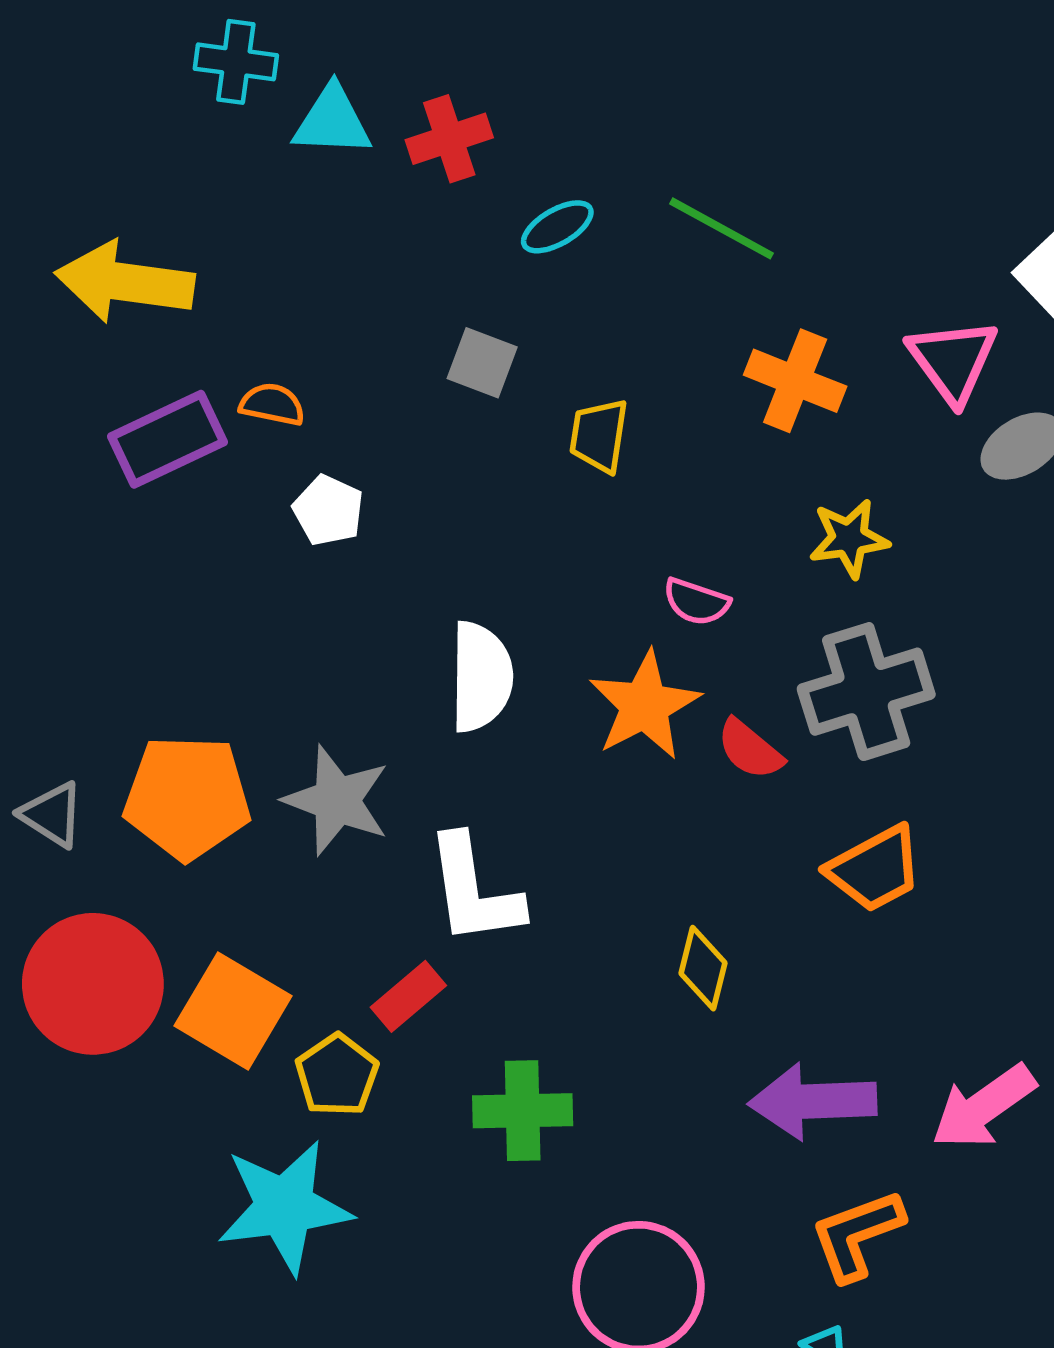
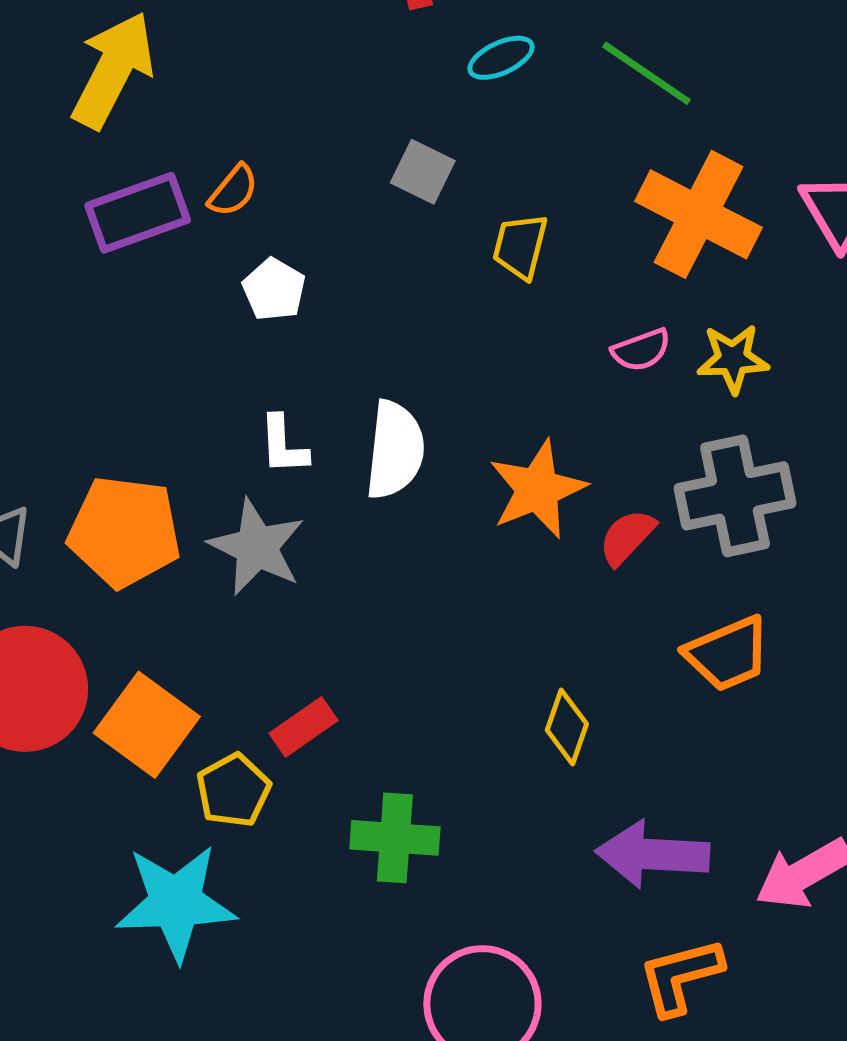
yellow arrow: (125, 282) -> (113, 70), turned 104
orange cross: (795, 381) -> (699, 214), size x1.4
orange semicircle: (272, 404) -> (233, 191), turned 112
pink semicircle: (696, 602) -> (641, 350), moved, turned -44
red semicircle: (750, 749) -> (627, 537), turned 88
white L-shape: (474, 890) -> (283, 445), moved, size x0.6

